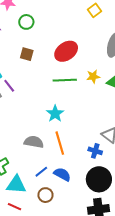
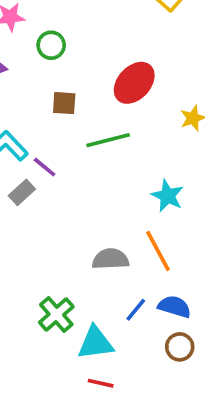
green line: (65, 80) -> (108, 140), moved
cyan star: (55, 114) -> (168, 196), moved
brown circle: (45, 195) -> (180, 347), moved

